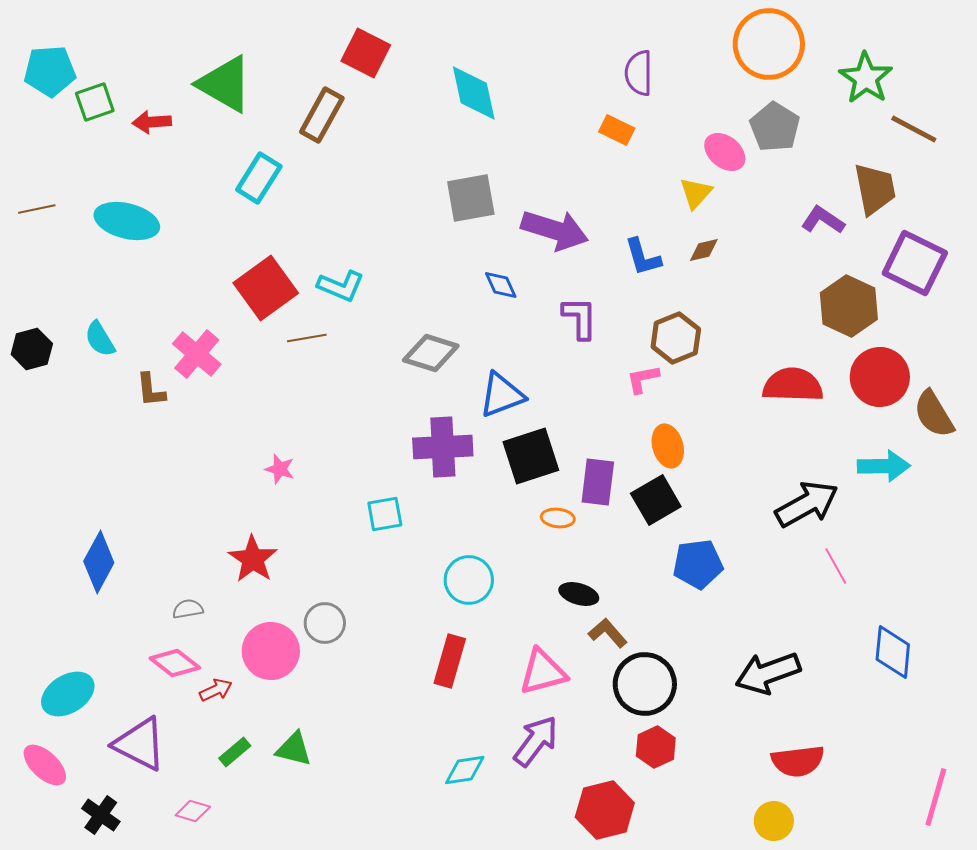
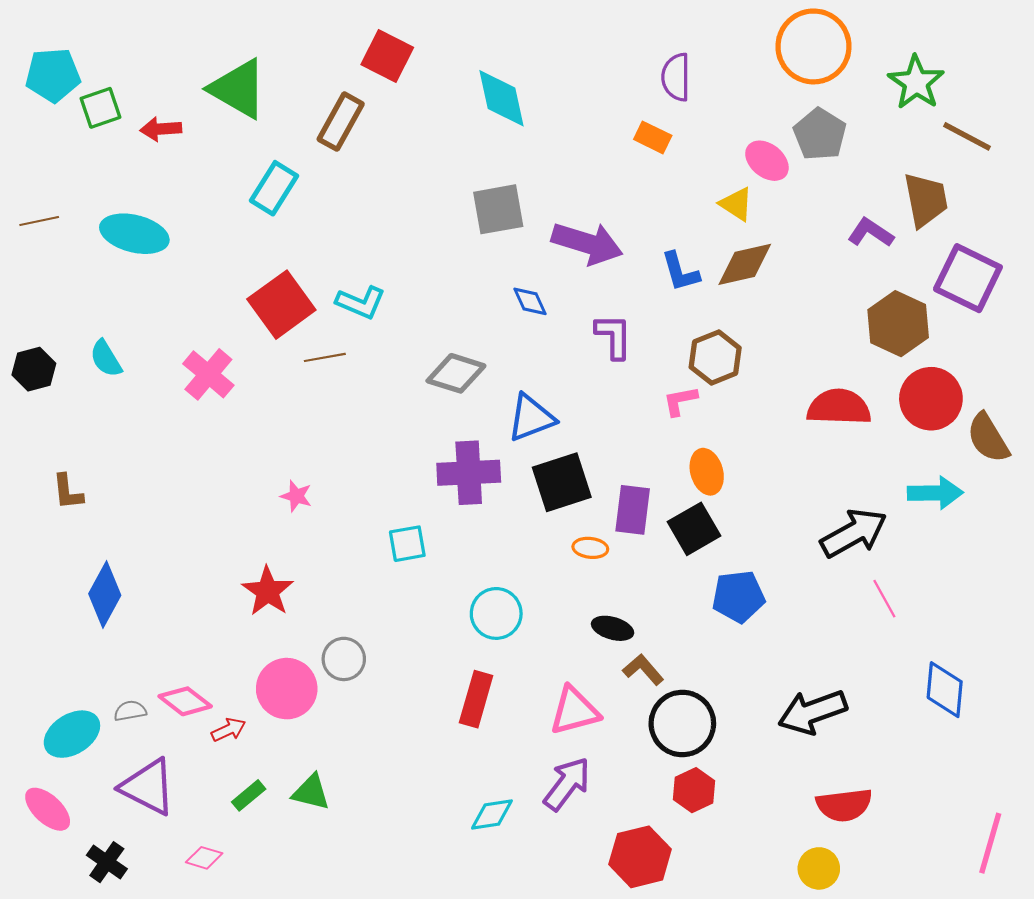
yellow triangle: (696, 193) -> (736, 204), turned -39
brown diamond: (704, 250) -> (745, 264), size x1.8
brown L-shape: (151, 390) -> (68, 492), moved
gray semicircle: (188, 609) -> (130, 711), moved

